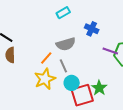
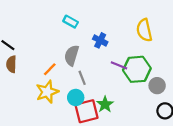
cyan rectangle: (63, 13) -> (71, 22), turned 56
gray semicircle: (66, 44) -> (72, 55), turned 120
gray line: (63, 66) -> (82, 78), moved

